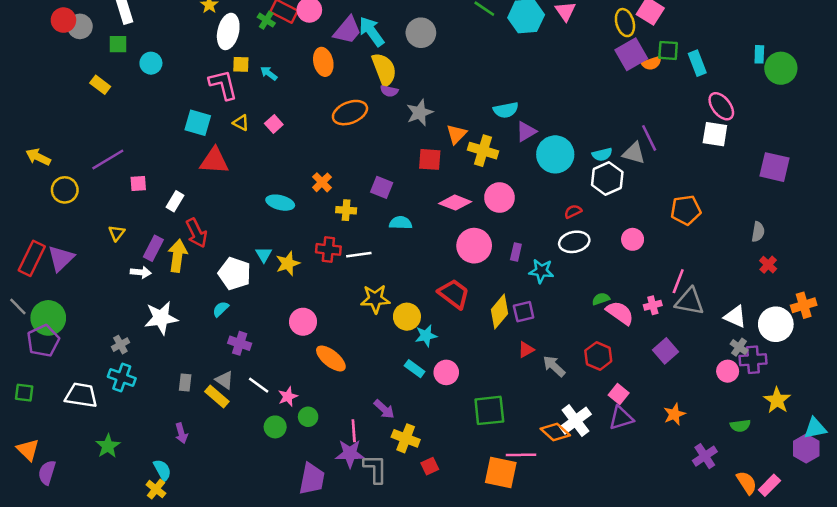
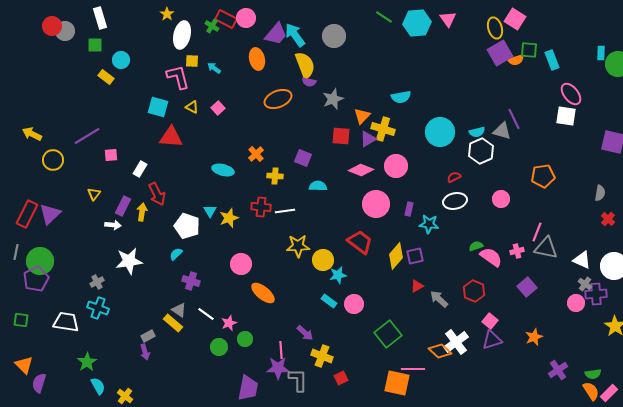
yellow rectangle: (100, 85) -> (106, 77), moved
purple triangle: (526, 132) -> (368, 139), moved
yellow arrow: (178, 256) -> (142, 212), size x0.7
gray line: (18, 307) -> (16, 252), turned 56
gray rectangle: (185, 383) -> (148, 336), moved, turned 56
green square: (489, 410) -> (388, 334), turned -32
green semicircle: (740, 426) -> (593, 374), moved
cyan semicircle: (162, 470) -> (98, 386), moved

